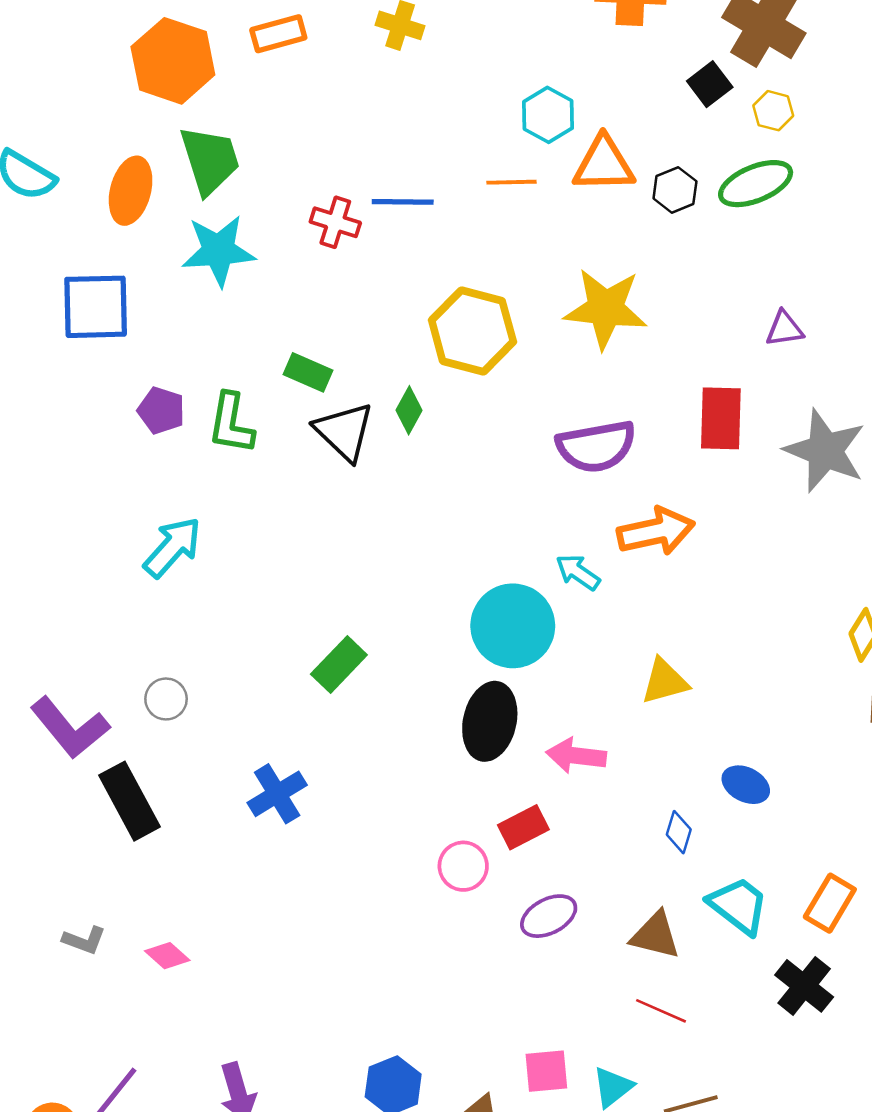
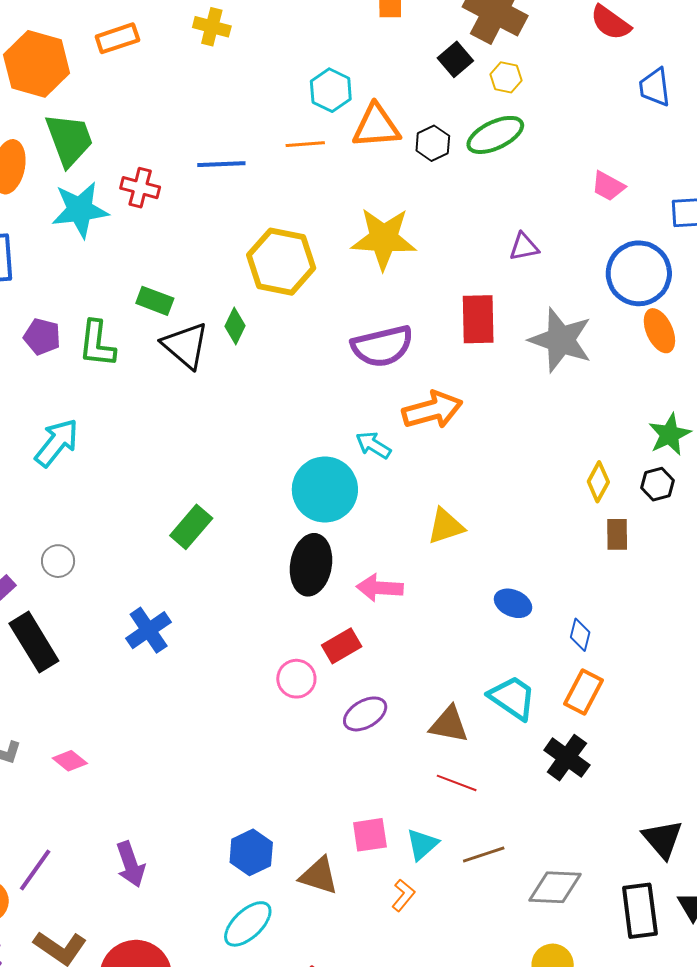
red cross: (335, 222) -> (140, 188), moved
blue diamond: (679, 832) -> (580, 635), moved

